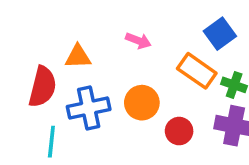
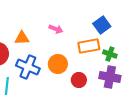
orange rectangle: (197, 71) -> (89, 46), turned -45
blue cross: (89, 108) -> (28, 67), turned 35

